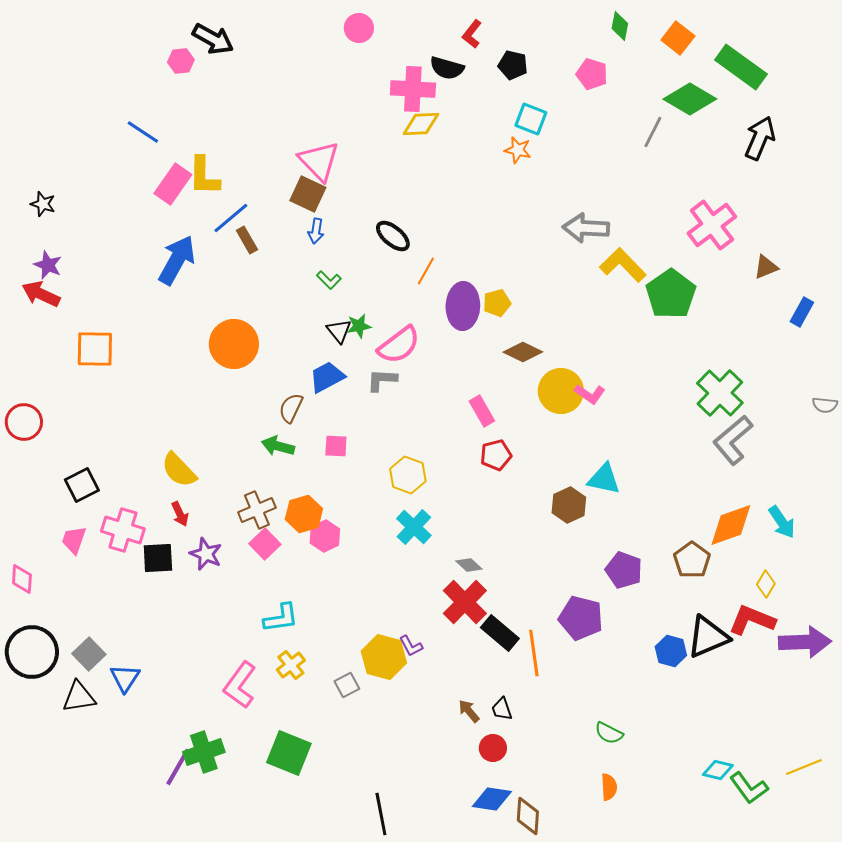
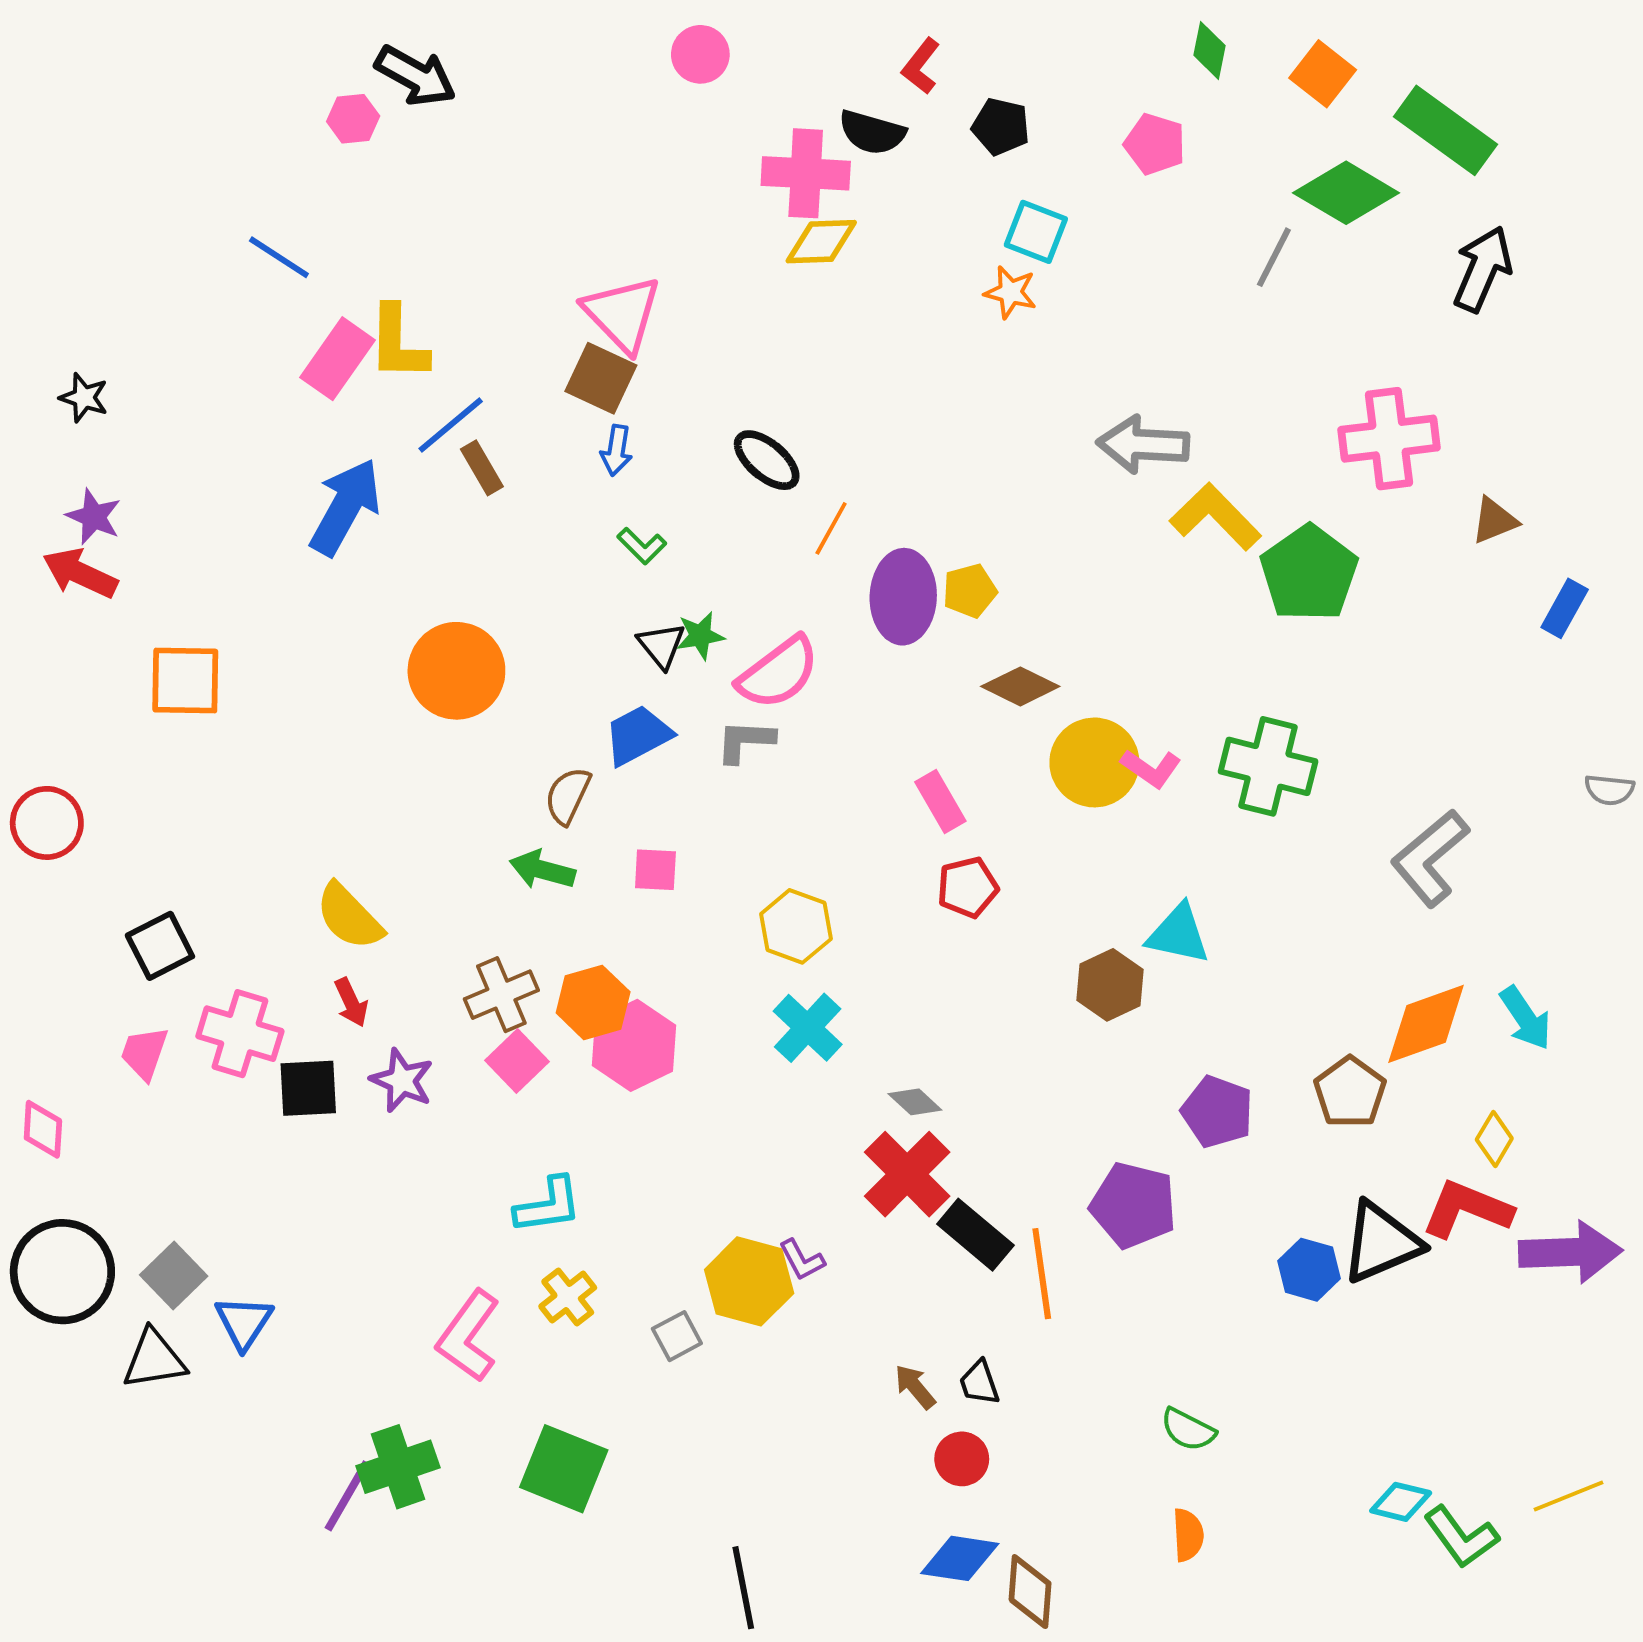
pink cross: (712, 225) -> (1389, 439), turned 30
green cross: (720, 393) -> (1268, 766), moved, turned -30
pink hexagon: (325, 536) -> (634, 1045), size x1.4

